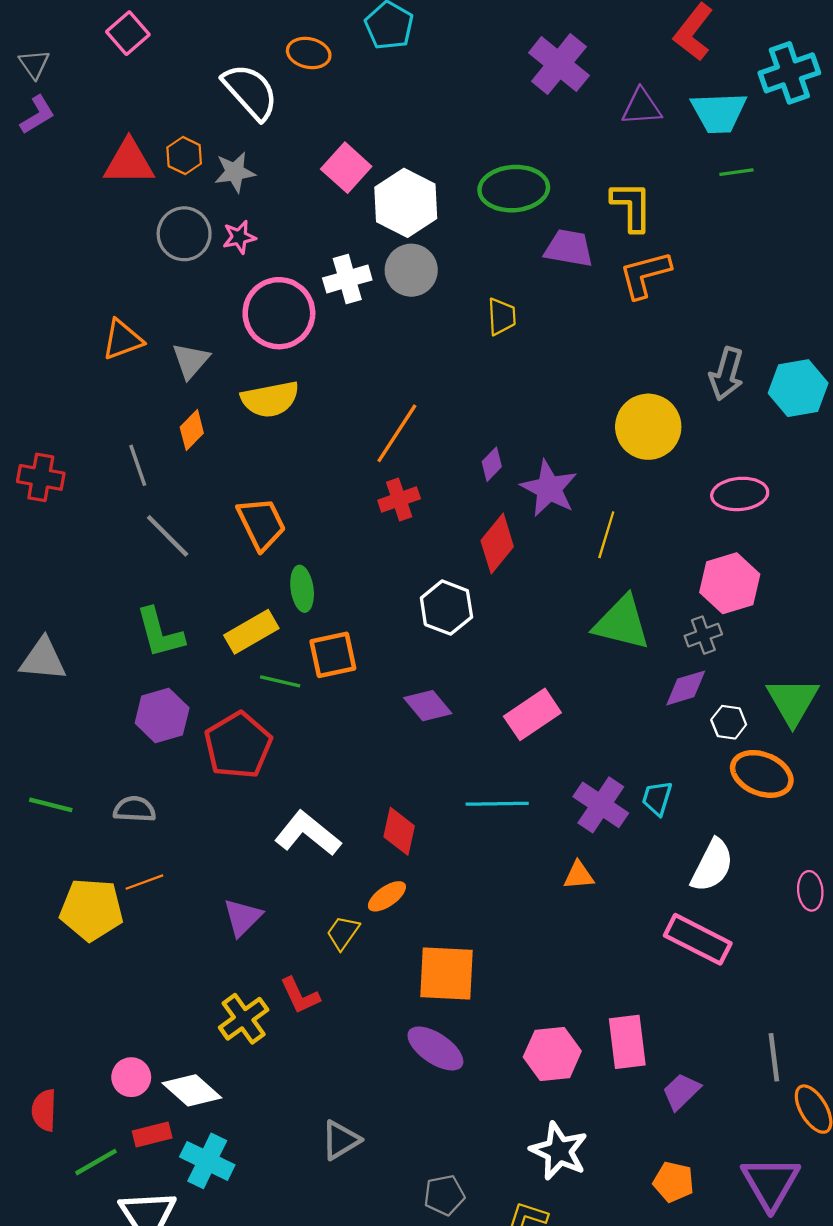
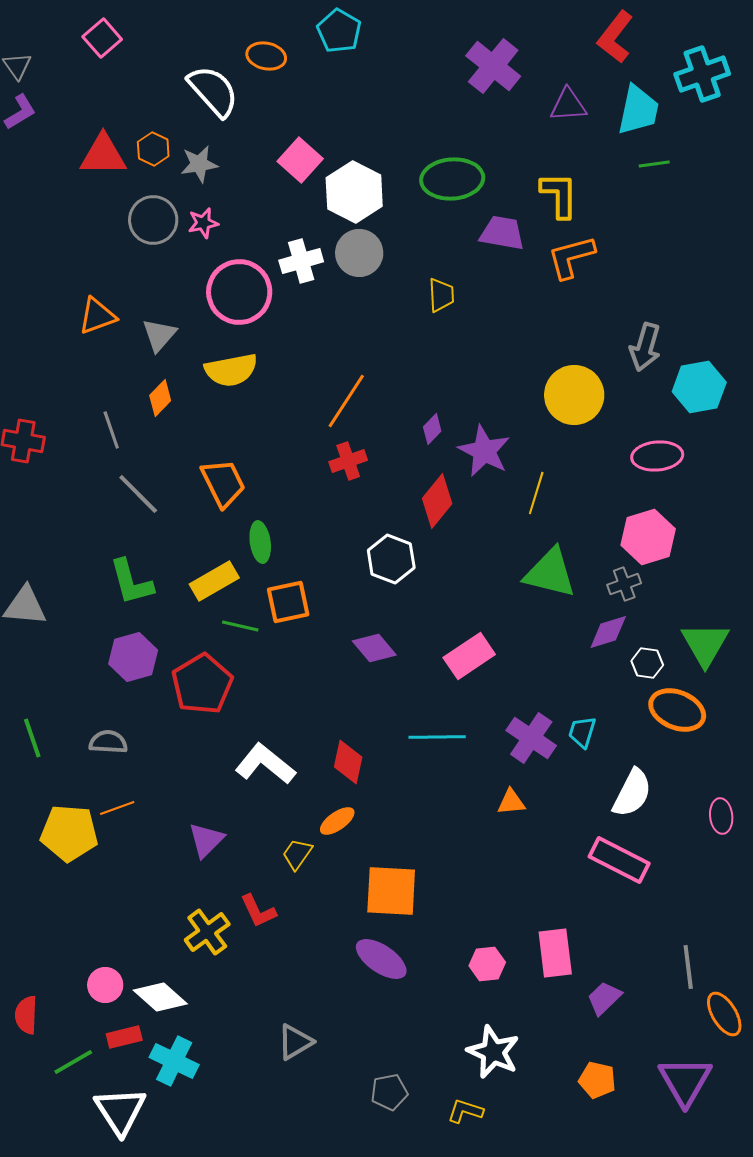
cyan trapezoid: (719, 113) -> (638, 110), turned -76
cyan hexagon: (798, 388) -> (699, 387), moved
green line: (51, 805) -> (32, 738), turned 57
pink hexagon: (552, 1054) -> (487, 964), size x0.7

